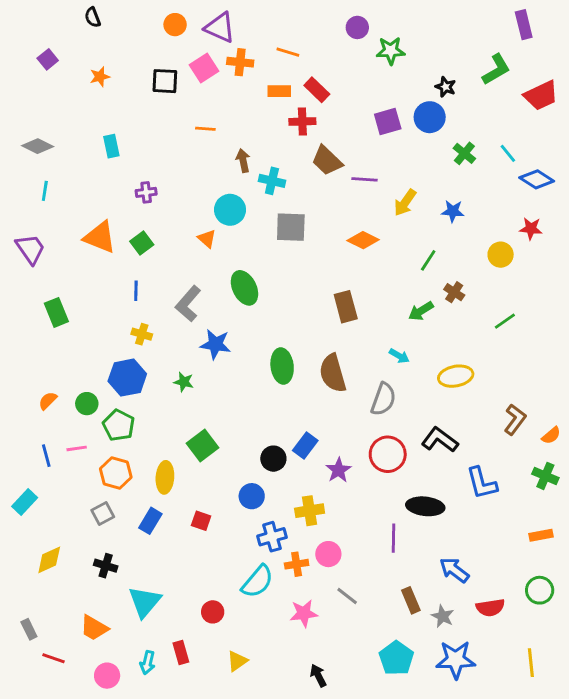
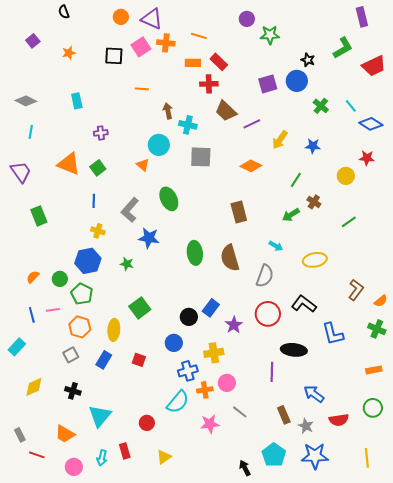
purple line: (365, 179) -> (252, 124), turned -30
black arrow: (318, 676) -> (245, 468), moved

